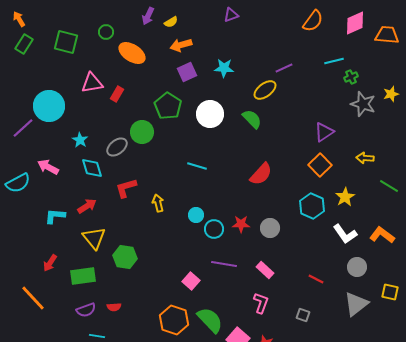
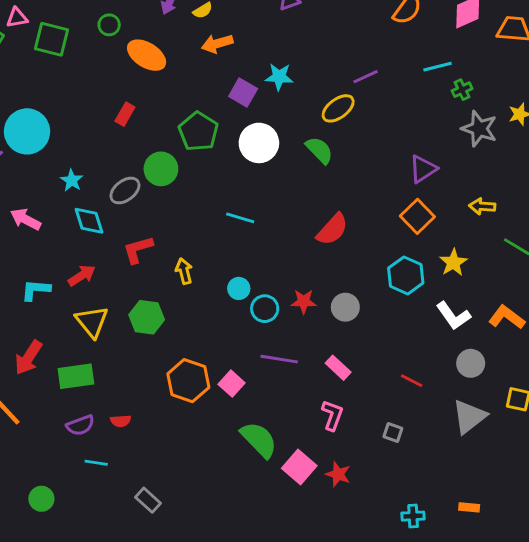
purple square: (187, 72) -> (243, 93), moved, turned -36
pink triangle: (92, 83) -> (17, 18), moved, size x0.7
green hexagon: (125, 257) -> (147, 317), moved
red arrow: (50, 263) -> (28, 358), size x1.4
orange hexagon: (174, 320) -> (188, 381), moved

